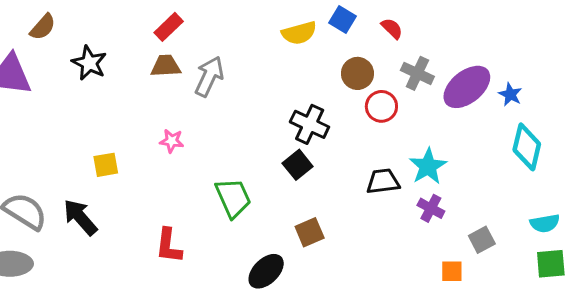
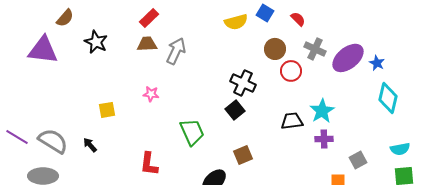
purple cross: (431, 208) -> (324, 139), turned -30
black arrow: (80, 217) -> (90, 145), size x0.6

